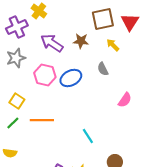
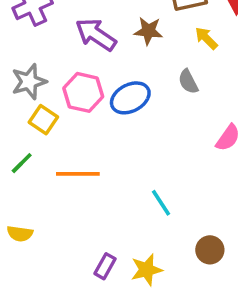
gray star: (16, 58) -> (29, 82), moved
yellow square: (17, 101) -> (43, 120), moved
green line: (13, 123) -> (22, 163), moved

